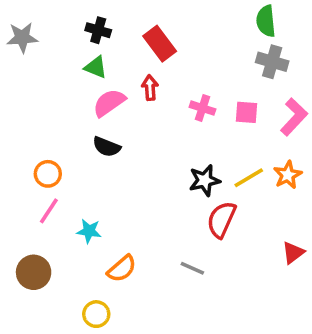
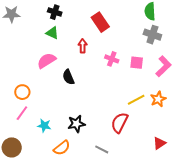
red rectangle: (160, 44) -> (100, 22), moved
pink semicircle: (109, 103) -> (47, 61), moved
black semicircle: (107, 147) -> (68, 77), moved, turned 42
black star: (205, 180) -> (76, 124), moved

